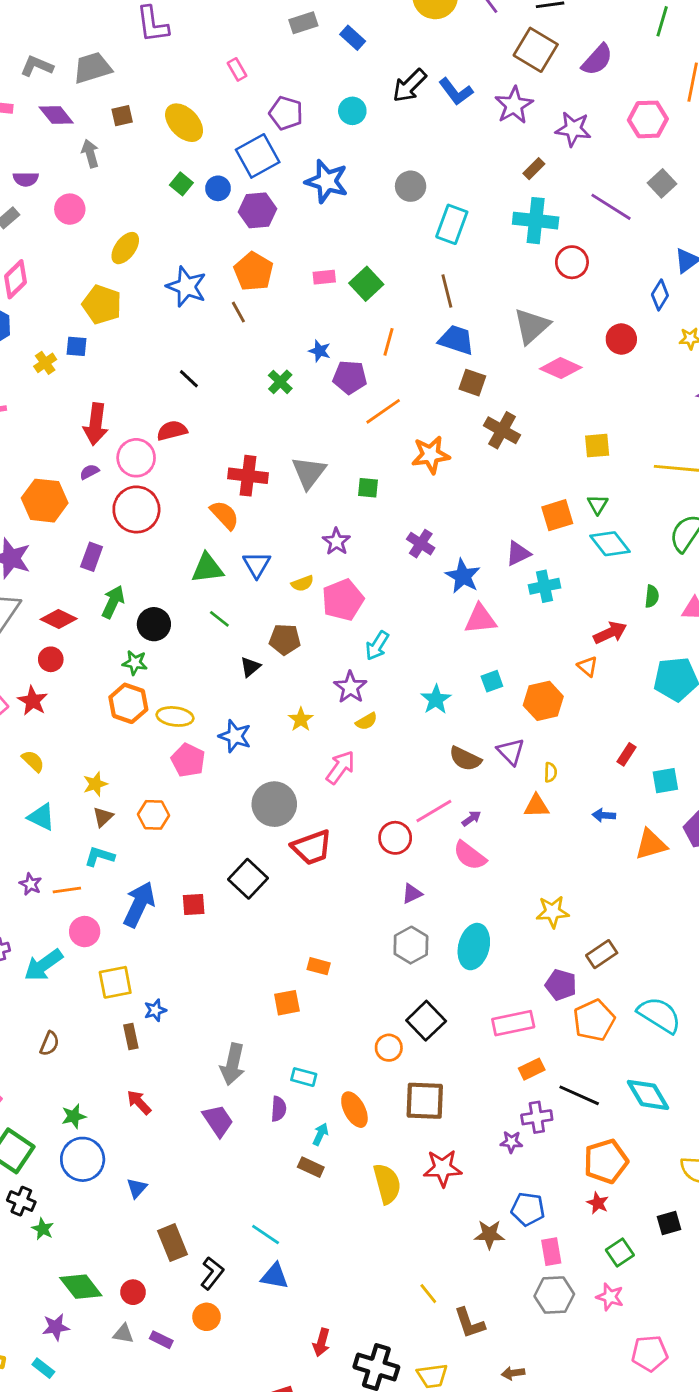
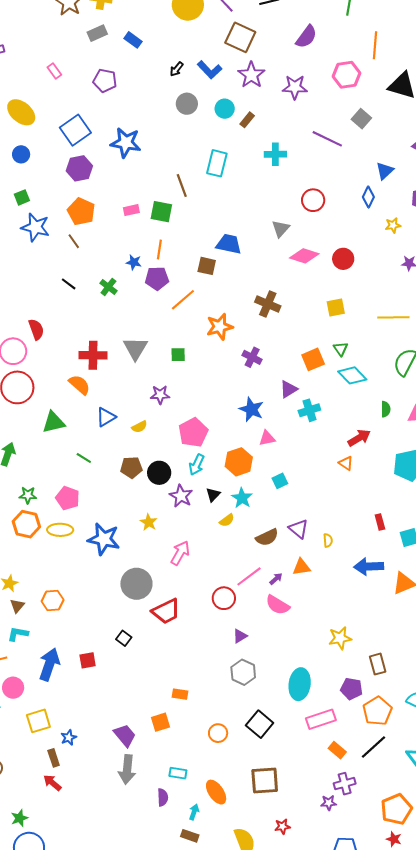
brown square: (536, 50) -> (240, 37), moved
black arrow: (409, 86) -> (177, 69), size x0.6
cyan circle: (352, 111) -> (225, 109), moved
purple pentagon: (286, 113) -> (105, 81), moved
brown rectangle: (534, 169) -> (247, 120), moved
green square: (181, 184) -> (22, 197), moved, turned 35
gray circle: (411, 186) -> (187, 104), moved
blue circle: (218, 188) -> (21, 154), moved
cyan cross: (536, 221) -> (275, 154), size x0.7
red circle: (572, 262) -> (313, 200), moved
green square: (366, 284) -> (161, 212), turned -30
brown line: (447, 291) -> (182, 186), moved
gray triangle: (532, 326) -> (281, 229), size x0.7
red circle: (621, 339) -> (343, 259), moved
orange line: (388, 342) -> (159, 249), moved
black line: (189, 379) -> (69, 284), moved
brown square: (472, 383) -> (207, 266), moved
red semicircle: (172, 431) -> (36, 329), turned 90
purple star: (336, 542) -> (160, 395), turned -30
purple cross: (421, 544) -> (252, 357), moved
blue triangle: (257, 565) -> (106, 417), turned 35
green triangle: (207, 568) -> (54, 422), moved
pink pentagon: (343, 600) -> (193, 432), moved
pink triangle: (480, 619) -> (267, 438), size x0.7
black circle: (154, 624) -> (159, 473), moved
black triangle: (250, 667) -> (213, 495), moved
orange hexagon: (543, 701) -> (239, 462), moved
yellow semicircle: (366, 721) -> (227, 520), moved
blue star: (235, 736) -> (104, 539), size x1.4
red rectangle: (627, 754) -> (380, 522), turned -42
brown semicircle: (465, 759) -> (267, 537), turned -45
pink pentagon: (188, 760) -> (68, 498), moved
orange triangle: (536, 806) -> (302, 567), moved
blue arrow: (604, 815) -> (369, 566), size x1.8
black square: (248, 879) -> (124, 638), size x0.6
cyan ellipse: (474, 947) -> (300, 684), moved
brown rectangle: (602, 954) -> (378, 664), turned -65
orange circle: (389, 1048) -> (218, 733), moved
orange rectangle: (532, 1069) -> (337, 750), turned 72
black line: (579, 1095) -> (374, 747), moved, turned -60
red arrow: (139, 1102) -> (52, 783), moved
purple trapezoid: (218, 1121) -> (125, 735), moved
red star: (443, 1168) -> (282, 826), size x0.6

